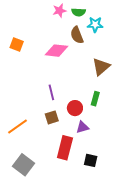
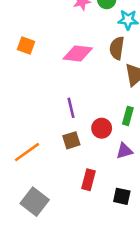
brown semicircle: (77, 35) -> (117, 48), moved, turned 30
purple triangle: (82, 127) -> (124, 151), moved
red rectangle: (65, 148) -> (89, 180), size x0.7

